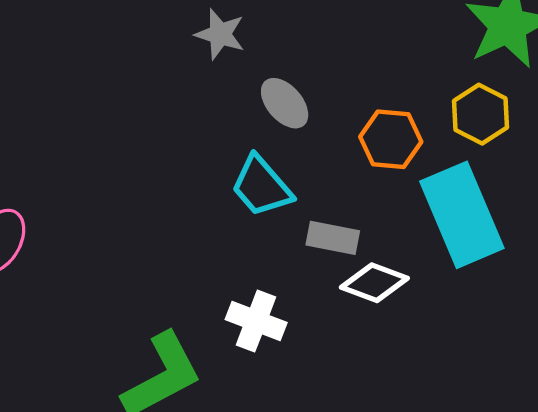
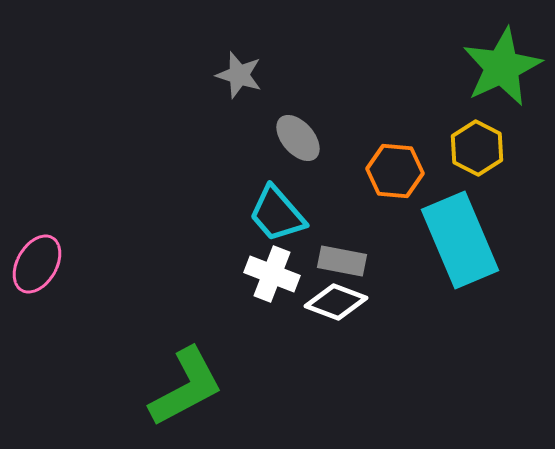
white diamond: (374, 283) -> (336, 302), moved
white cross: (256, 321) -> (272, 274), moved

